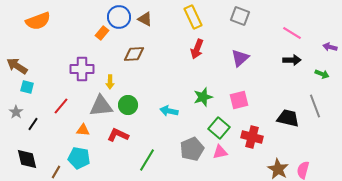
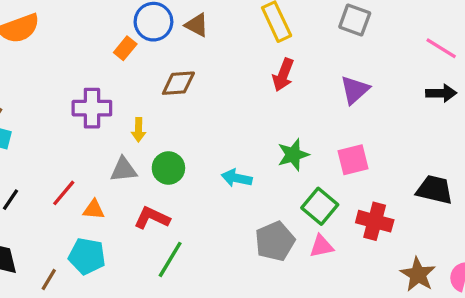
red line: (61, 106) -> (64, 193), moved
gray triangle: (101, 106) -> (124, 170), size x0.7
green line: (147, 160) -> (170, 259), moved

